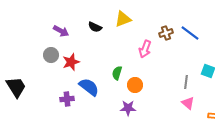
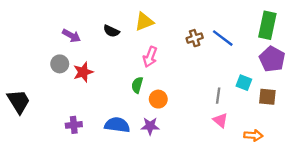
pink arrow: (145, 49) -> (150, 57), moved
blue semicircle: (89, 87) -> (117, 125), moved, turned -30
purple cross: (67, 99) -> (74, 125), moved

